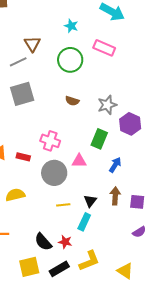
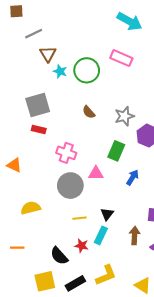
cyan star: (71, 26) -> (60, 71), moved
gray line: (18, 62) -> (34, 34), moved
brown semicircle: (72, 101) -> (89, 112), turned 32
red rectangle: (23, 157) -> (39, 129), moved
brown arrow: (115, 196) -> (135, 235), moved
red star: (65, 242) -> (82, 246), moved

